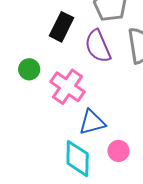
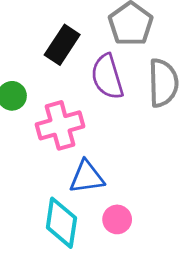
pink cross: (67, 87) -> (60, 125), turned 32

